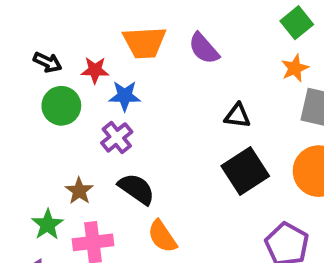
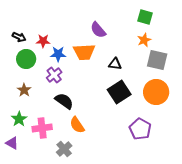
green square: (297, 23) -> (145, 17), turned -35
orange trapezoid: (144, 42) -> (84, 52), moved
brown star: (79, 191) -> (24, 90), moved

